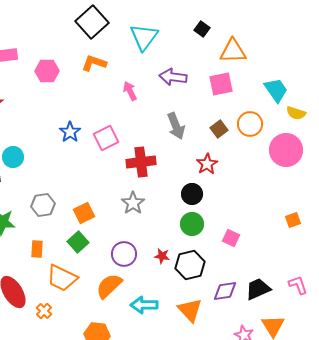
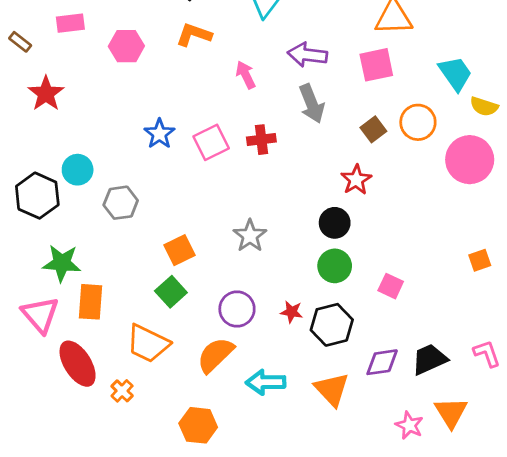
gray arrow: (176, 126) -> (312, 104), moved
red cross: (141, 162) -> (261, 140), moved, size x0.7
gray hexagon: (43, 205) -> (121, 203), moved
orange rectangle: (37, 249) -> (90, 302), moved, size x1.4

